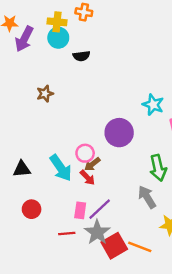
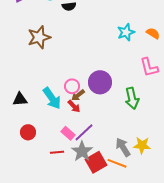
brown star: (45, 94) -> (39, 37), size x1.6
cyan star: (153, 105) -> (126, 32), moved, turned 30
purple circle: (119, 133) -> (100, 82), moved
gray arrow: (147, 197) -> (123, 147), moved
pink rectangle: (80, 210) -> (68, 133), turned -56

